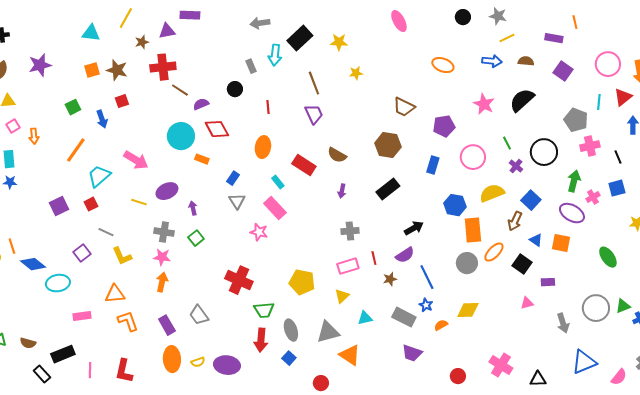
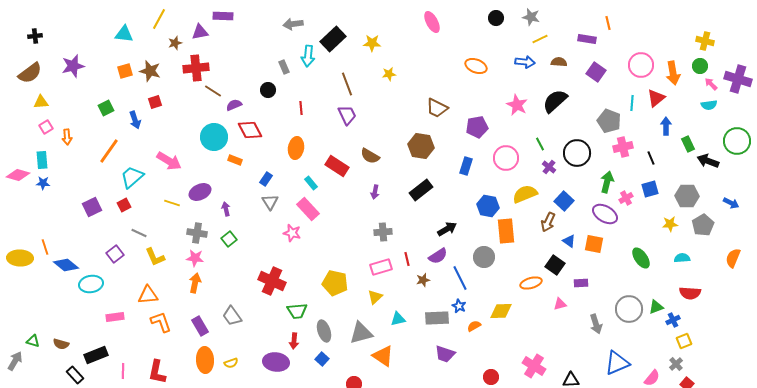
orange ellipse: (494, 252) -> (531, 283), moved, turned 30
gray circle: (467, 263) -> (484, 257), moved
gray rectangle: (404, 317) -> (437, 318), turned -30
red arrow: (261, 340) -> (294, 341), size x0.7
purple ellipse: (227, 365) -> (276, 362), moved

